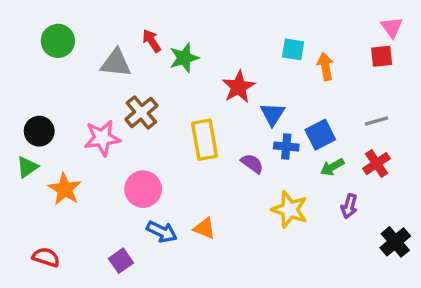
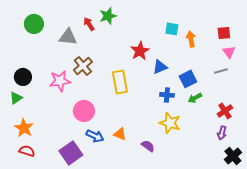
pink triangle: (392, 27) -> (229, 52), moved
green star: (184, 58) -> (108, 16), moved
blue triangle: (273, 114) -> (160, 67), turned 35
blue cross: (286, 147) -> (167, 95), moved
purple semicircle: (252, 164) -> (148, 146), moved
red cross: (376, 164) -> (225, 111), moved
orange star: (65, 189) -> (24, 128), moved
purple arrow: (349, 206) -> (222, 133), moved
black cross: (395, 242) -> (233, 156), moved
purple square: (121, 261) -> (71, 153), size x1.6

